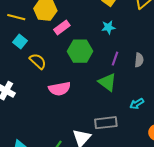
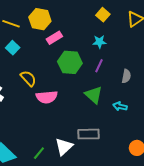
purple line: (115, 59) -> (99, 66), moved
yellow semicircle: (38, 61) -> (28, 78), moved
cyan arrow: (137, 104) -> (120, 106), moved, turned 40

